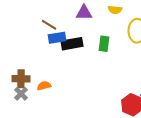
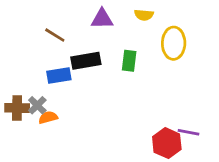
blue rectangle: (57, 38) -> (59, 76), moved
gray cross: (21, 94) -> (37, 105), moved

